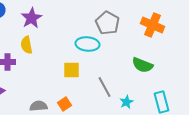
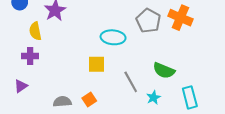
gray pentagon: (107, 23) -> (148, 21), moved
yellow semicircle: (26, 45) -> (35, 31), moved
green semicircle: (142, 65) -> (164, 71), moved

